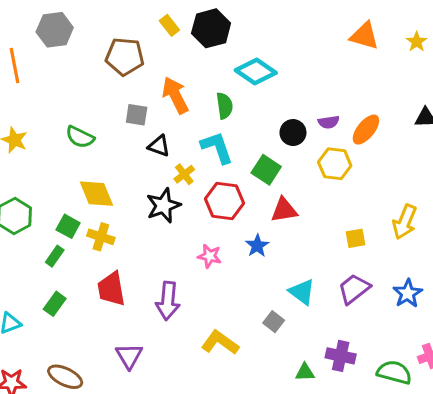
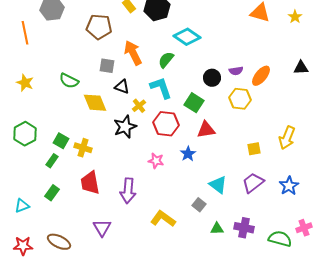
green semicircle: (224, 106) -> (166, 60), turned -132
yellow diamond: (96, 194) -> (95, 103), moved
green triangle: (305, 372) -> (217, 229), moved

